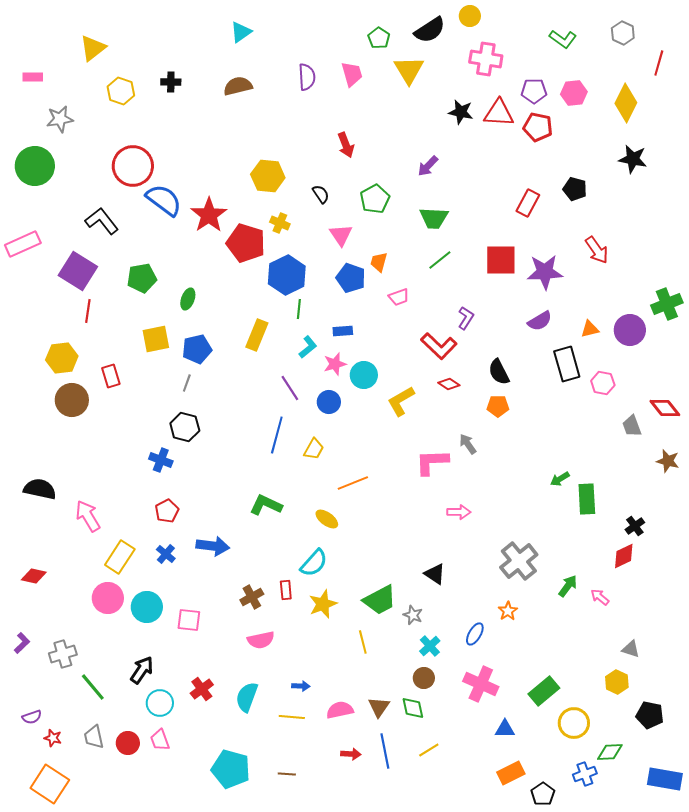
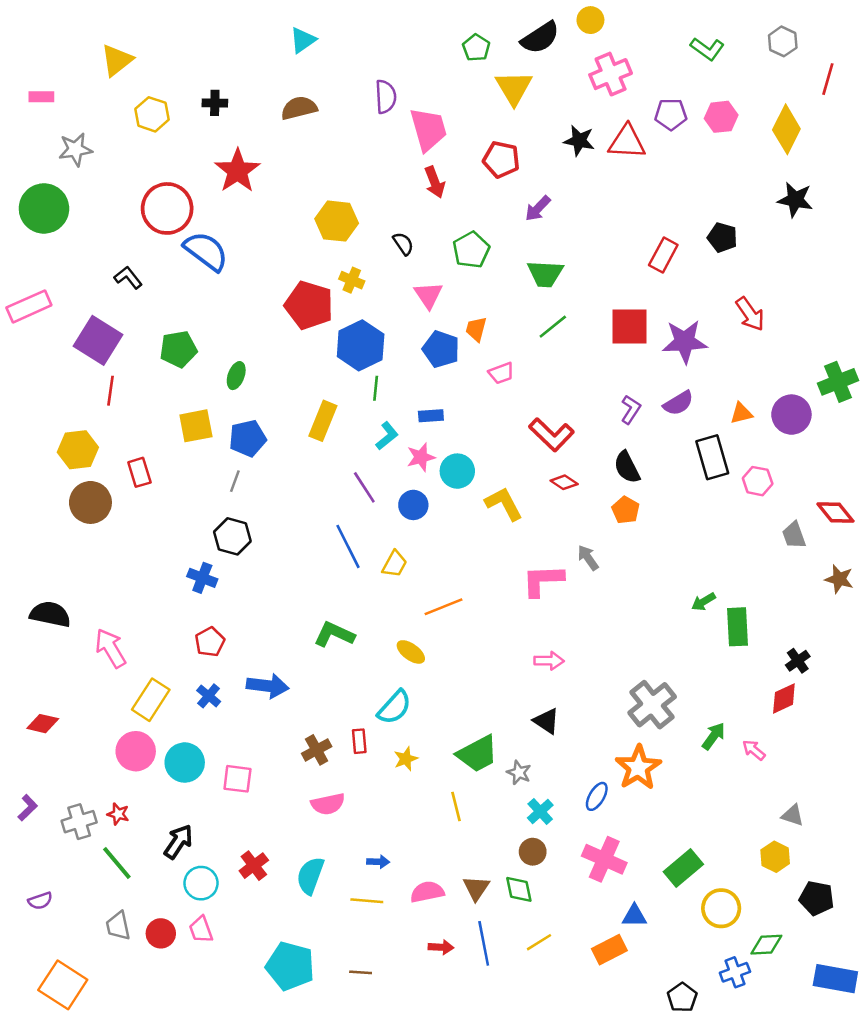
pink cross: (486, 59) -> (611, 74), turned -32
pink trapezoid: (352, 74) -> (428, 129), moved, size x1.4
red pentagon: (538, 127) -> (501, 159), moved
red star: (209, 215) -> (237, 171), moved
black L-shape: (102, 221) -> (128, 278), size x0.7
purple L-shape: (466, 318) -> (631, 409), moved
yellow L-shape: (401, 401) -> (504, 504), turned 92
orange pentagon: (498, 406) -> (626, 510), turned 30
blue line: (277, 435) -> (348, 546), turned -42
pink arrow: (459, 512) -> (549, 661), moved
yellow star: (323, 604) -> (406, 759), size x0.7
orange star: (508, 611) -> (638, 768), size x1.8
red star: (53, 738) -> (118, 814), moved
orange rectangle: (511, 773) -> (609, 950), moved

